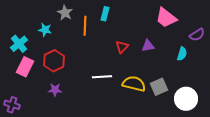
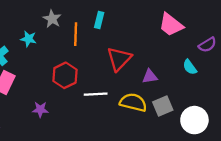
purple triangle: (148, 46) -> (150, 77), moved
red triangle: (122, 47) -> (119, 59), size x1.6
cyan semicircle: (182, 54) -> (190, 67), turned 128
red hexagon: (54, 61) -> (65, 75), moved

